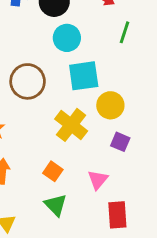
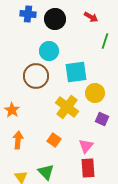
cyan circle: (67, 38) -> (49, 51), moved
green triangle: (56, 205) -> (46, 172), moved
red rectangle: (117, 215) -> (88, 168), moved

